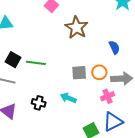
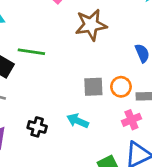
brown star: (76, 28) -> (91, 25), turned 30
green line: (36, 63) -> (31, 52), moved

